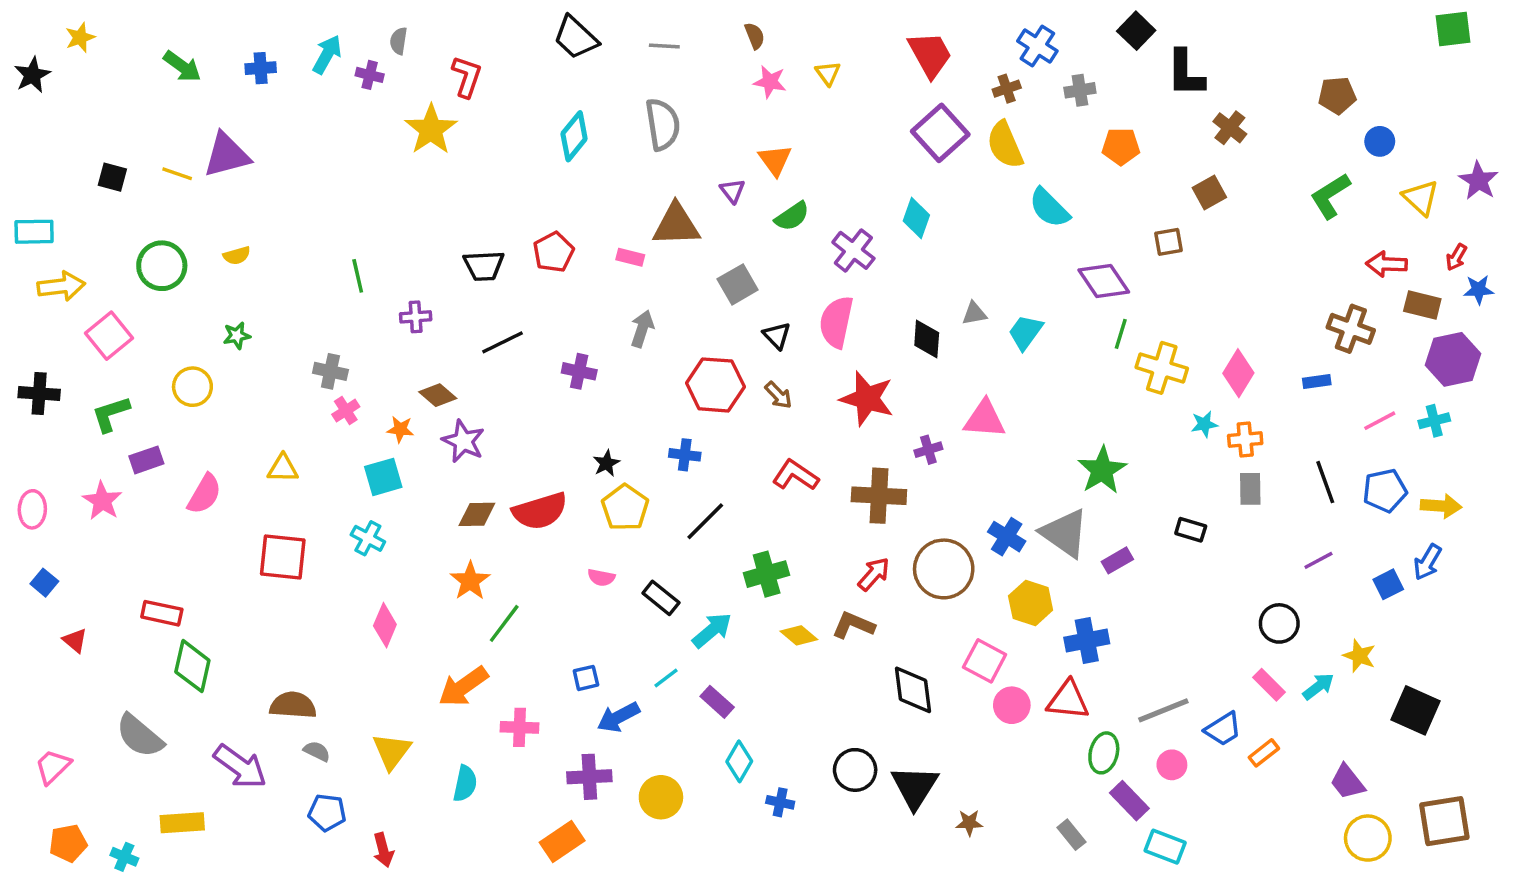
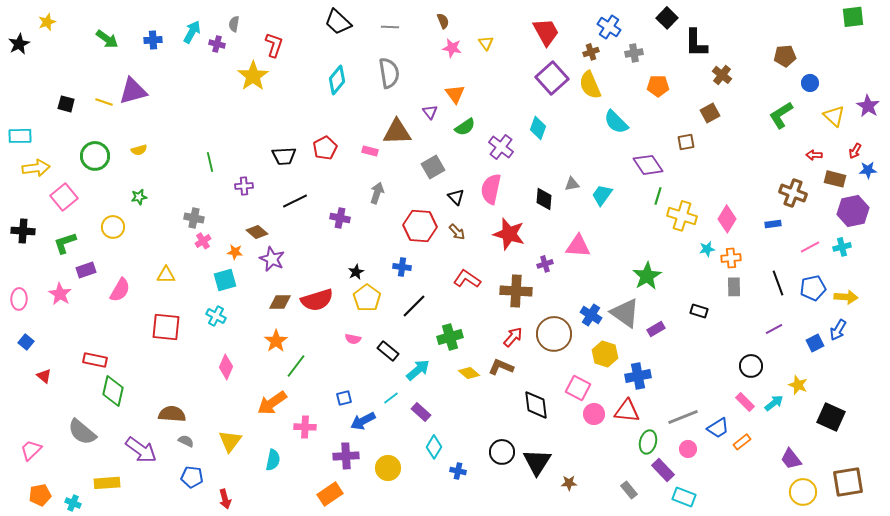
red arrow: (1387, 264) -> (814, 155), size x0.7

